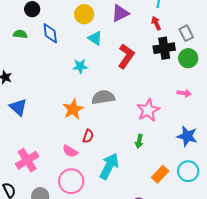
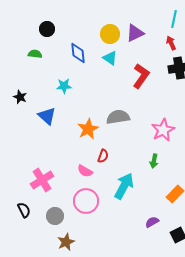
yellow circle: (84, 14) -> (110, 34), moved
blue diamond: (50, 33) -> (78, 53), moved
cyan star: (80, 66) -> (64, 86), moved
blue triangle: (18, 107) -> (47, 116), moved

